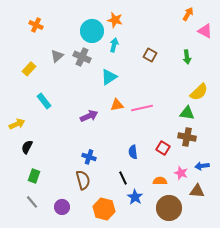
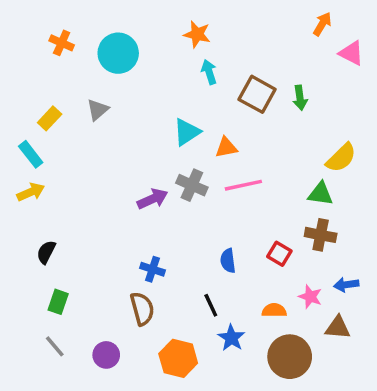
cyan circle: (92, 31) -> (118, 53), moved
cyan arrow: (114, 45) -> (209, 72), moved, turned -32
brown square: (150, 55) -> (257, 94), size x1.5
gray triangle: (57, 56) -> (98, 110), moved
gray cross: (82, 57) -> (192, 185), moved
green arrow: (187, 57) -> (300, 98), moved
cyan rectangle: (44, 101) -> (31, 154), moved
orange triangle: (117, 105) -> (226, 147), moved
yellow arrow: (17, 124) -> (31, 192), moved

